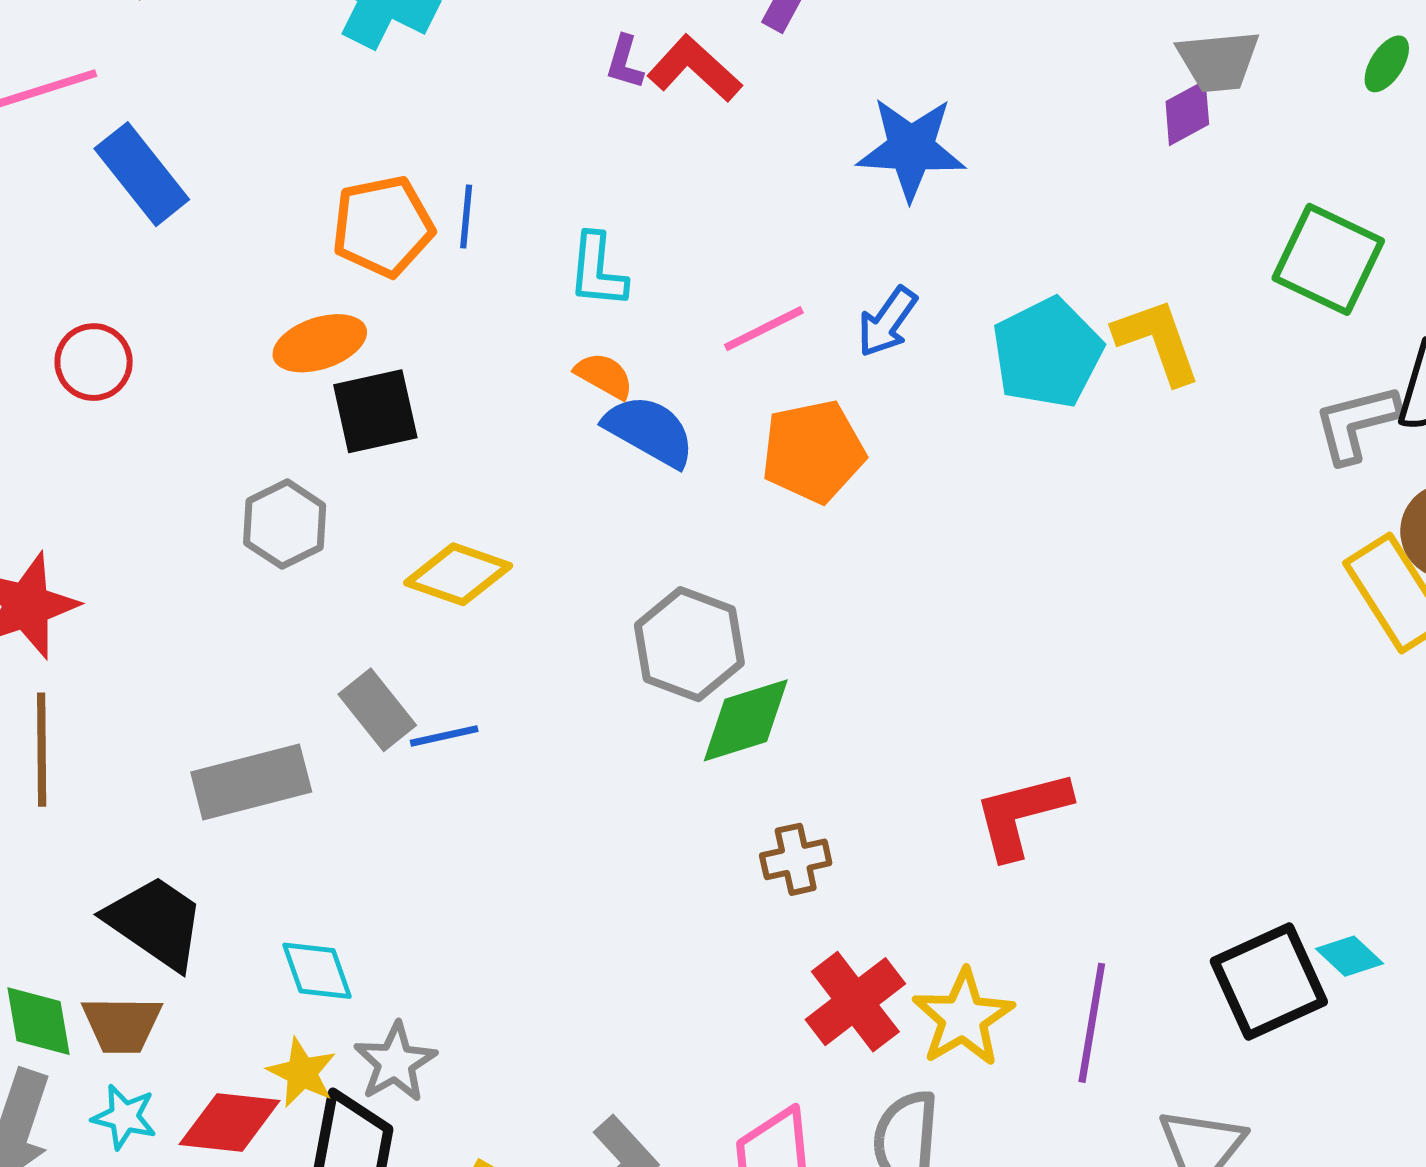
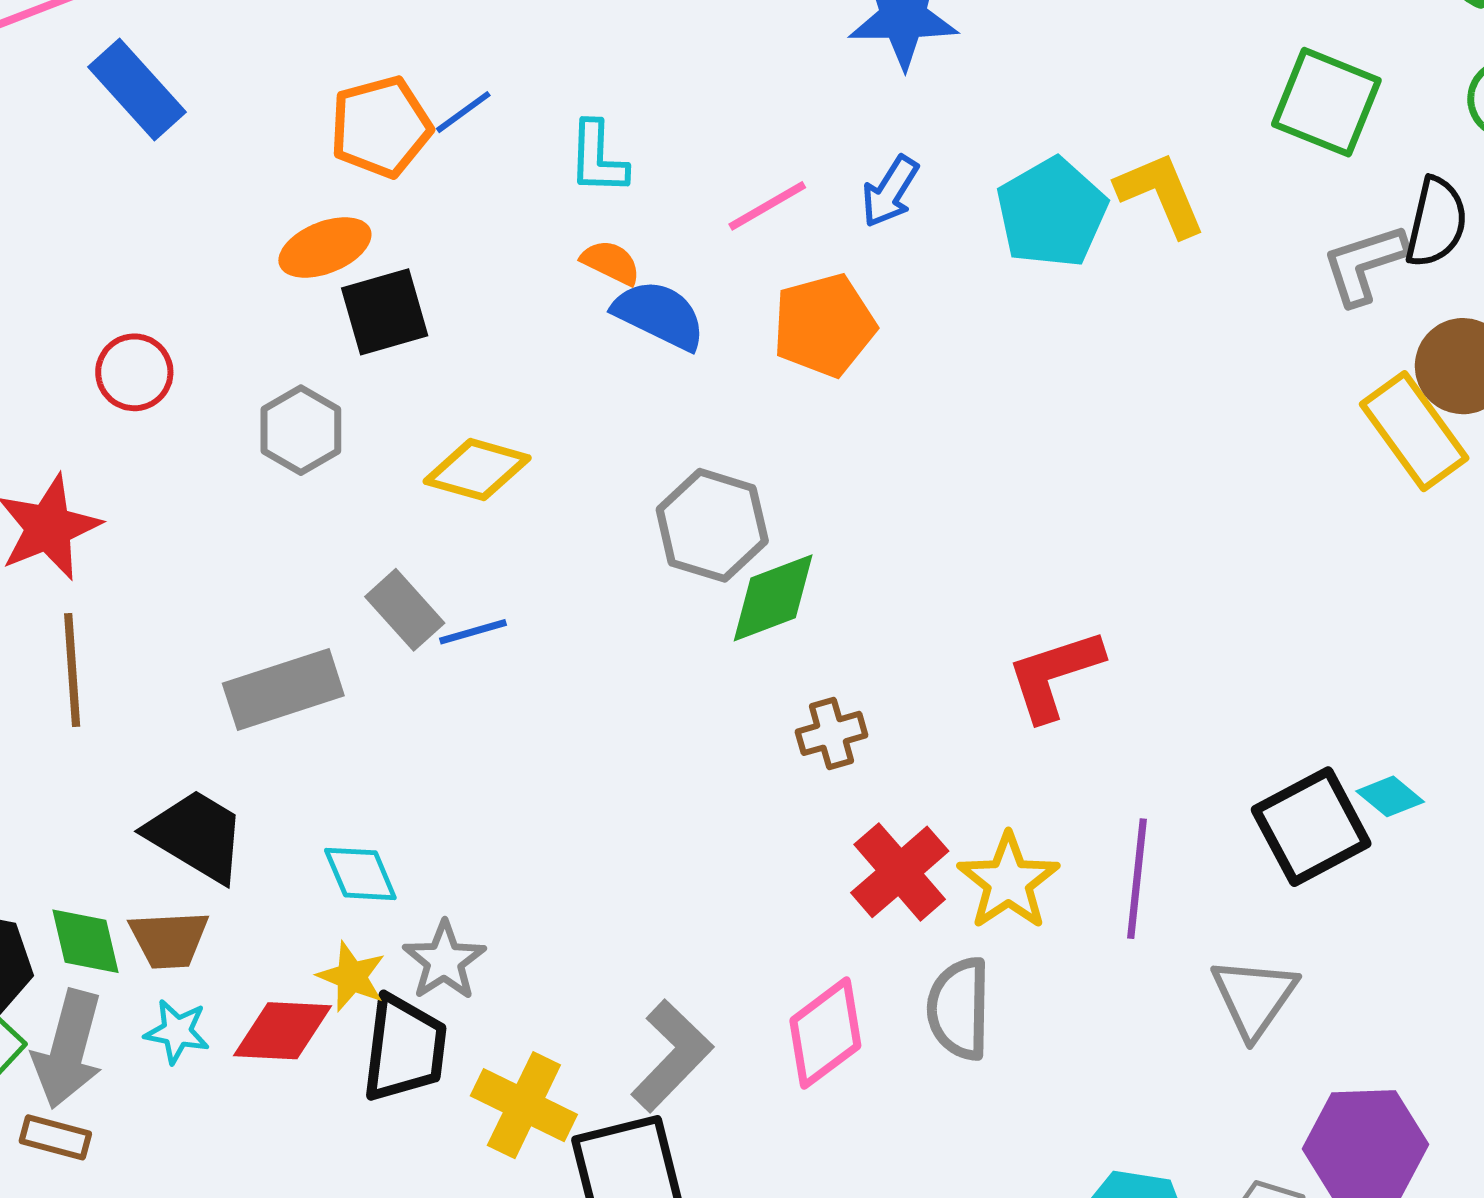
blue line: (466, 216) -> (463, 112), turned 52
red circle: (94, 362) -> (134, 372), moved

